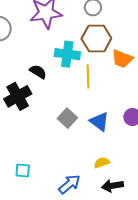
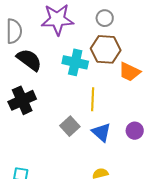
black semicircle: (38, 72) -> (29, 60), moved, size x1.5
yellow line: (88, 76) -> (93, 99), moved

